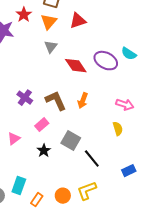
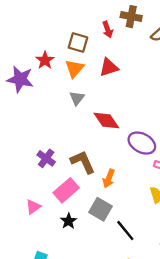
purple ellipse: (106, 61) -> (142, 143), moved
orange arrow: (83, 101) -> (109, 178), moved
pink rectangle: (42, 125) -> (66, 190), size x1.5

